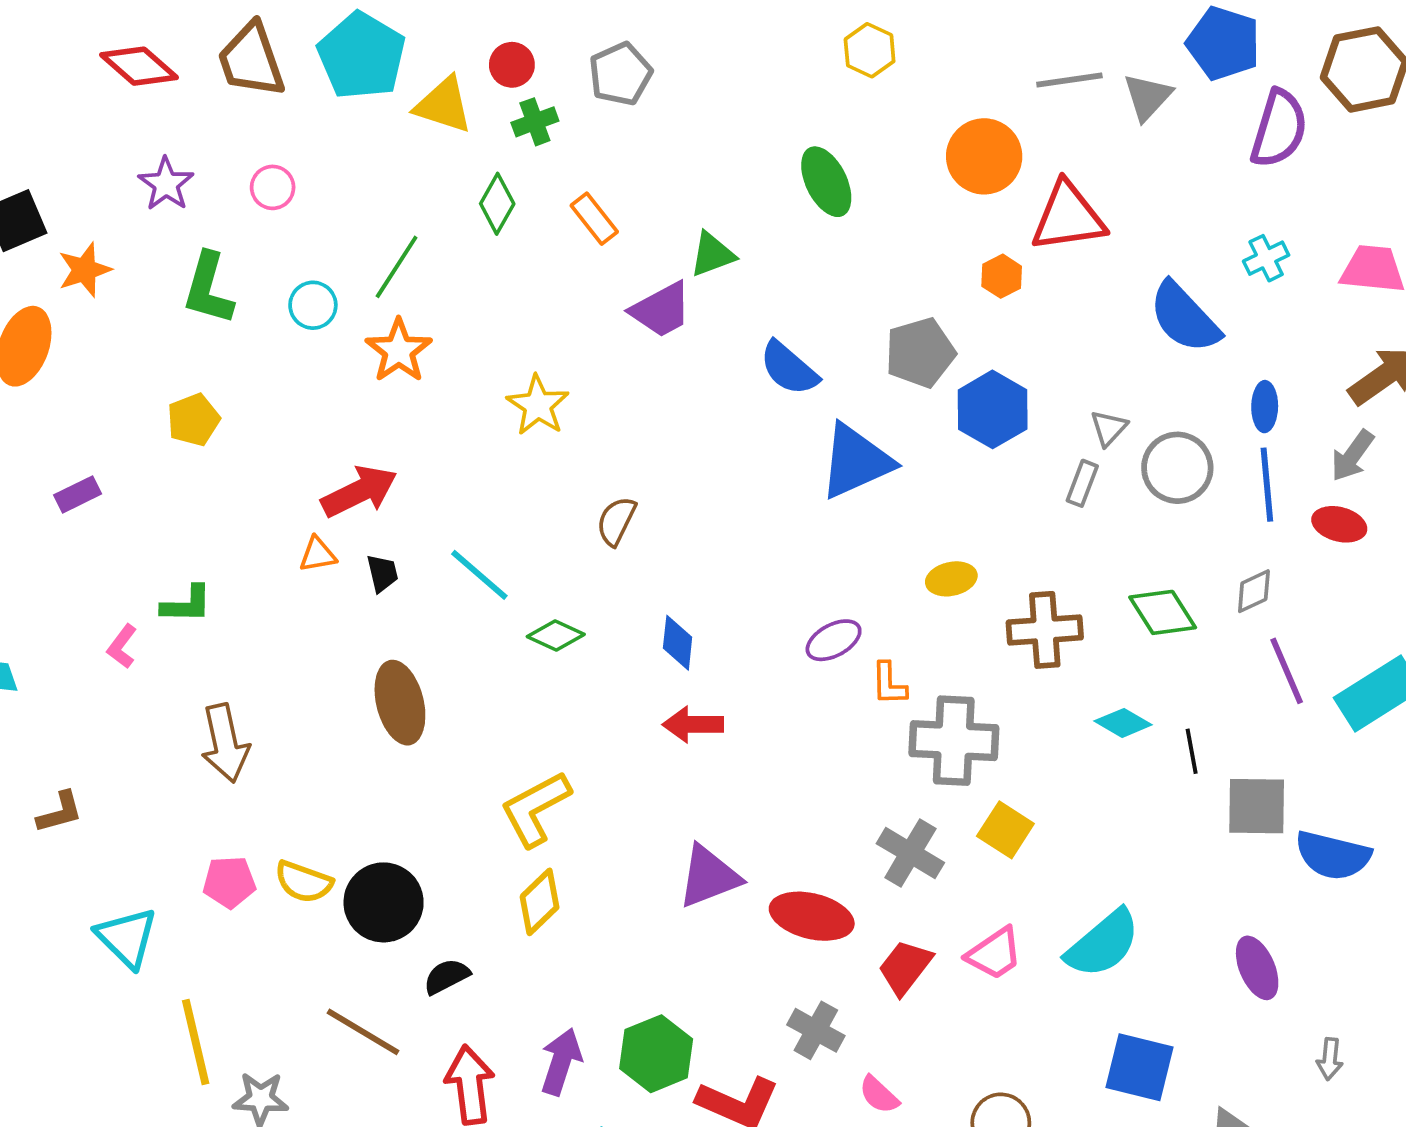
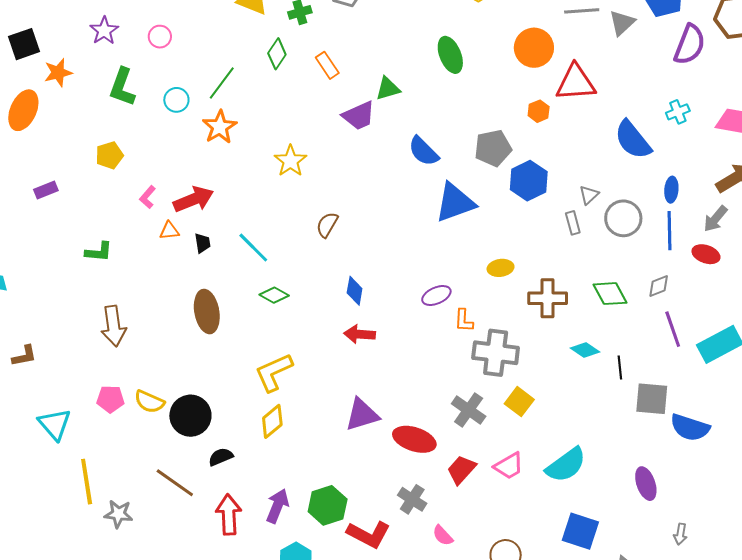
gray rectangle: (1082, 483) -> (573, 223), turned -40
green diamond: (556, 635) -> (274, 295), moved
pink L-shape: (122, 646) -> (148, 197), moved

